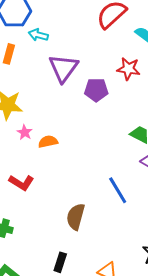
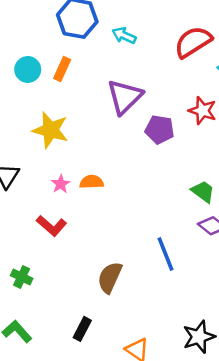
cyan arrow: (38, 35) -> (124, 35), moved
pink star: (25, 132) -> (61, 184), moved

